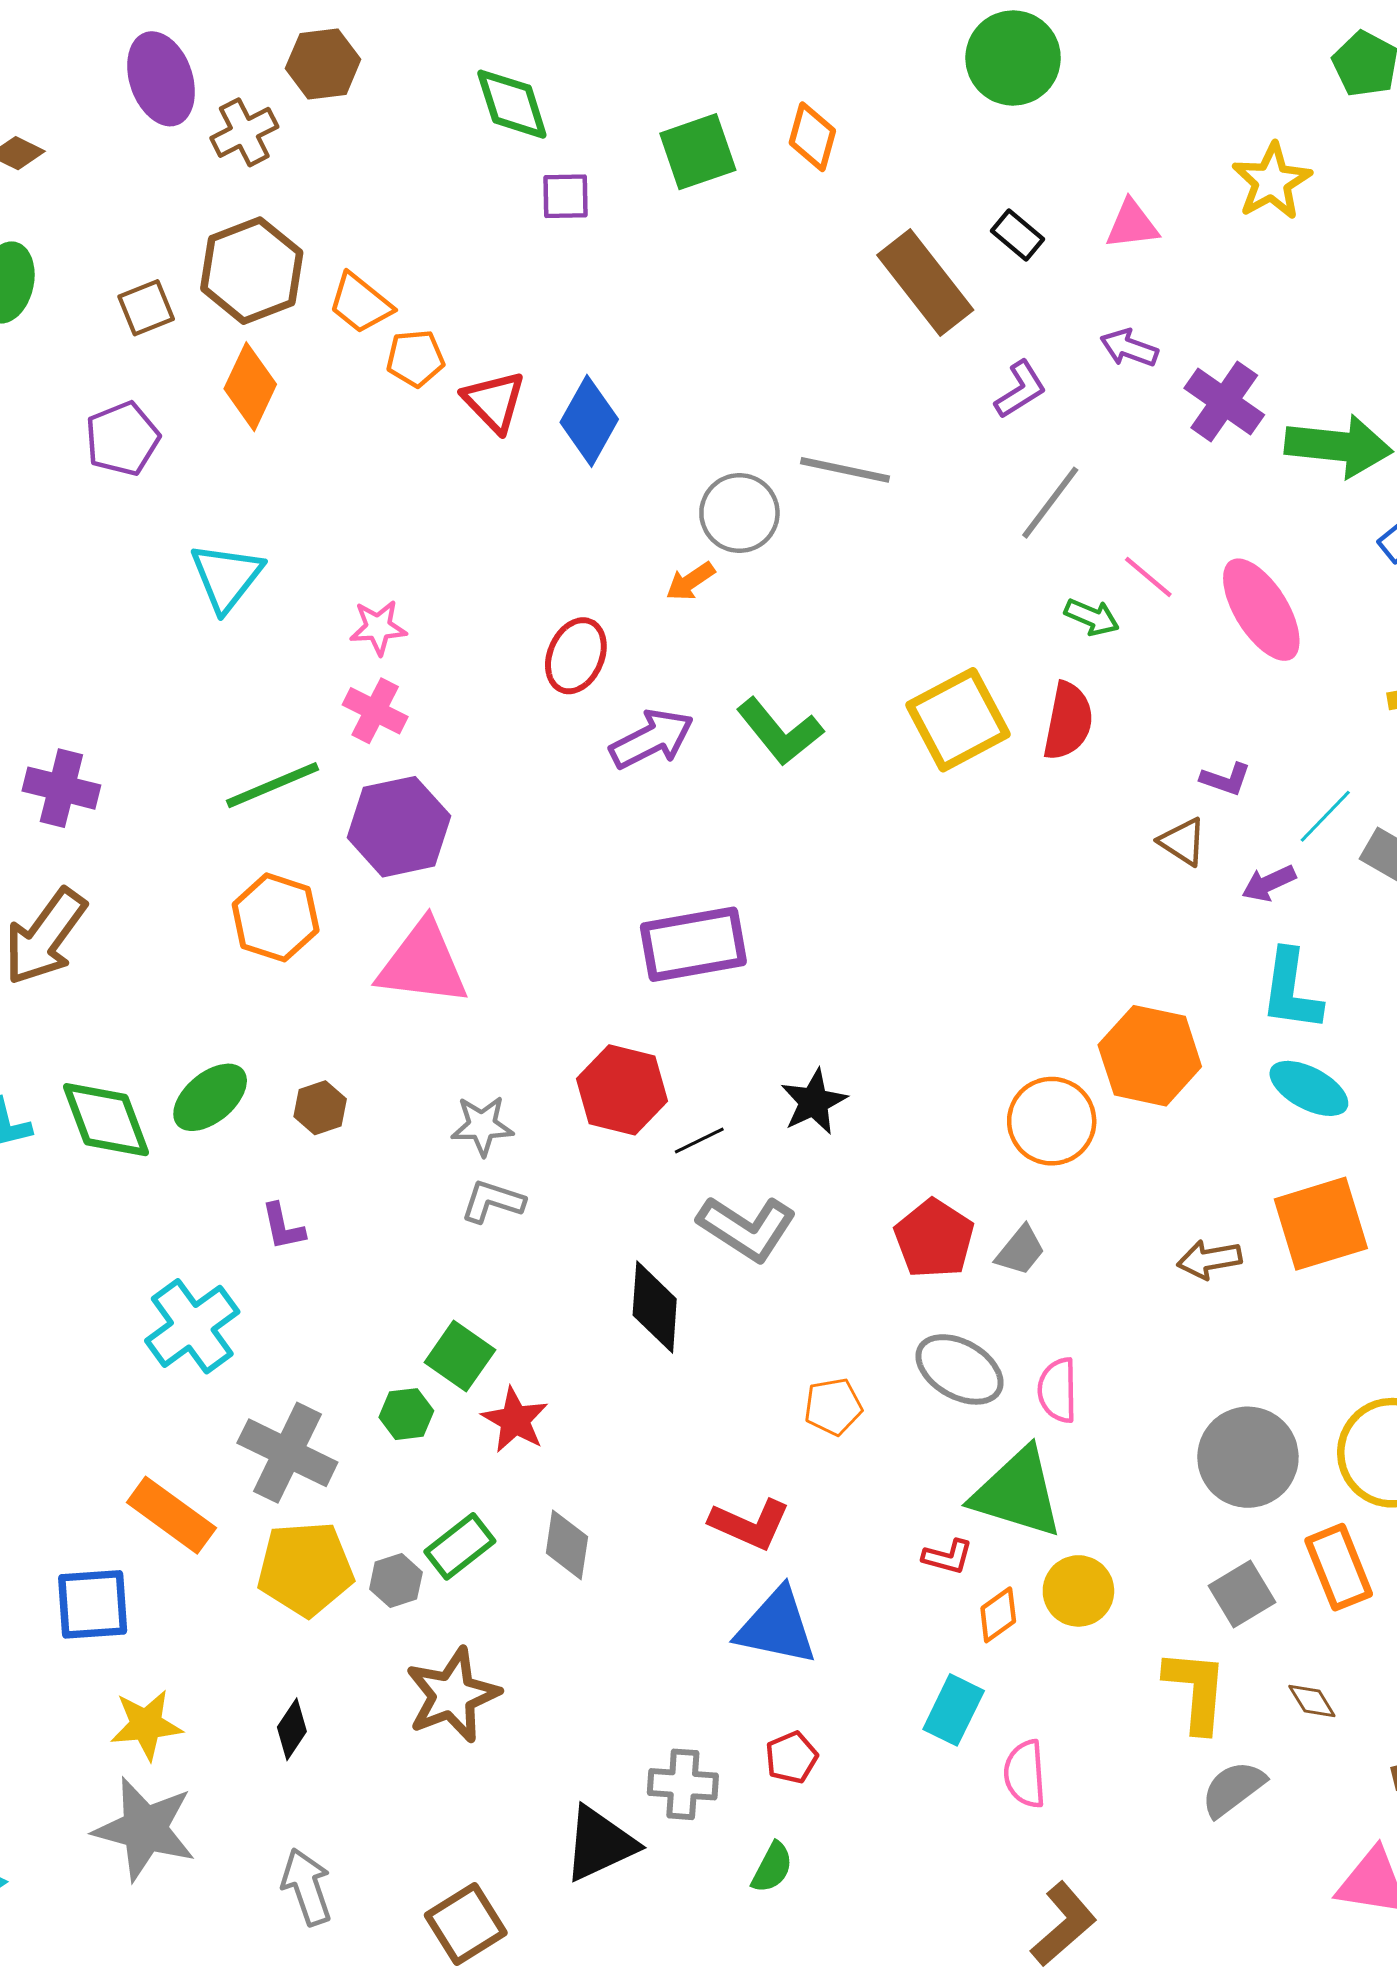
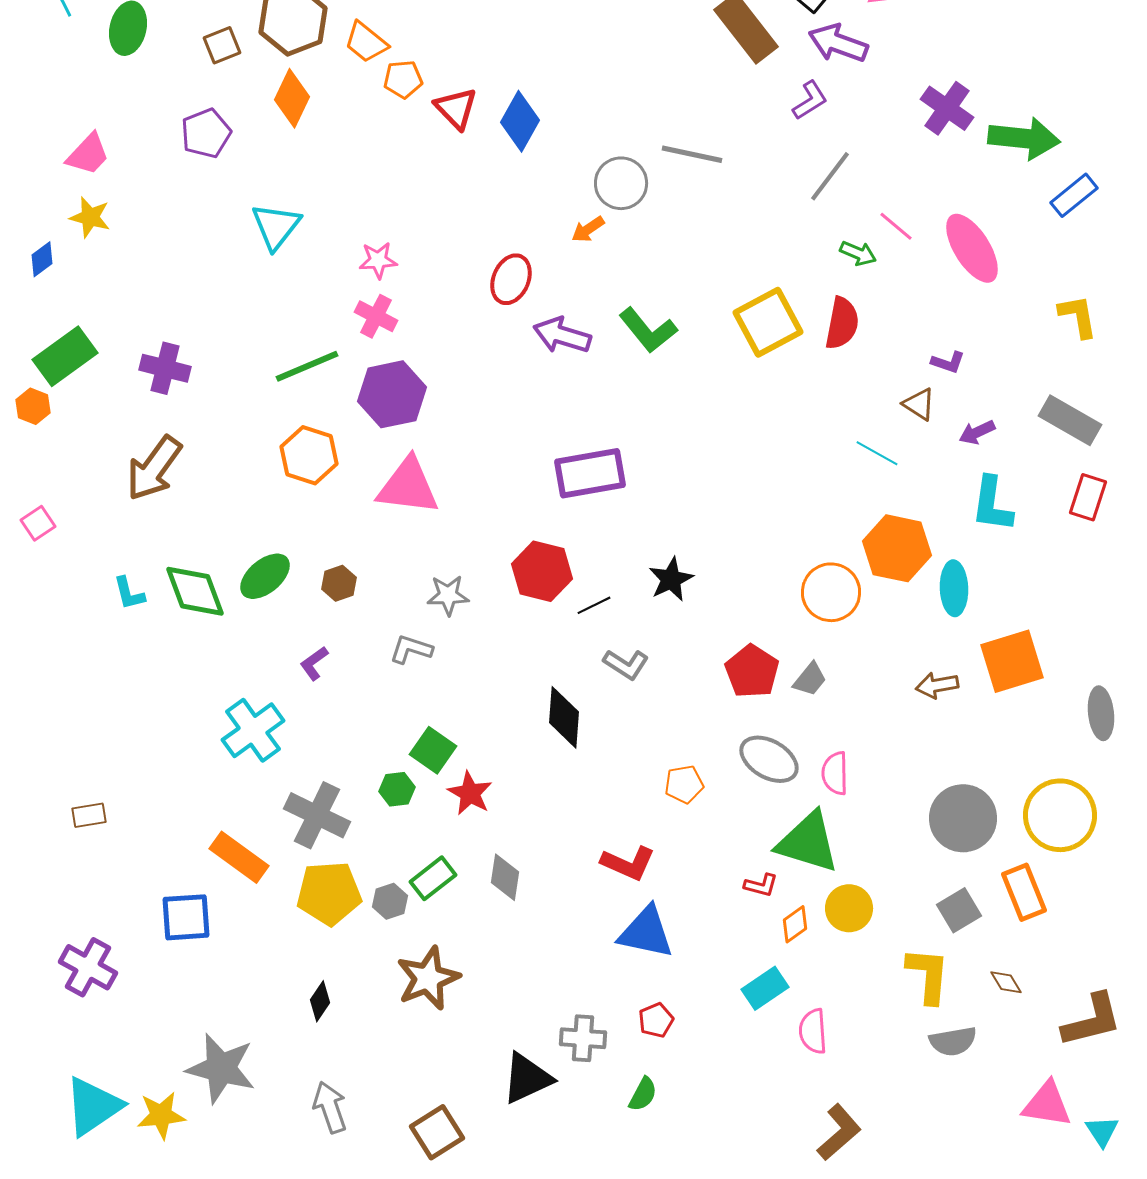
purple arrow: (1129, 348) -> (838, 43), moved, size x1.5
purple arrow: (652, 739) -> (562, 335), turned -136
cyan line: (1325, 816) -> (877, 453), moved, turned 75
cyan ellipse: (1309, 1088) -> (954, 588), moved, turned 60
gray L-shape: (493, 1201) -> (411, 649), moved
purple L-shape: (283, 1227) -> (314, 663), turned 66
gray L-shape: (747, 1228) -> (626, 664), size x0.7
cyan rectangle: (954, 1710) -> (765, 988), turned 30
yellow star: (146, 1725) -> (161, 1115), moved
gray semicircle: (1233, 1789) -> (953, 1041), turned -153

